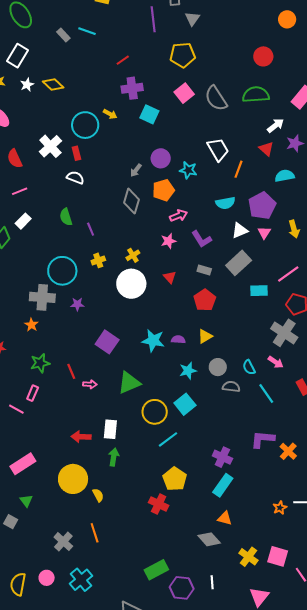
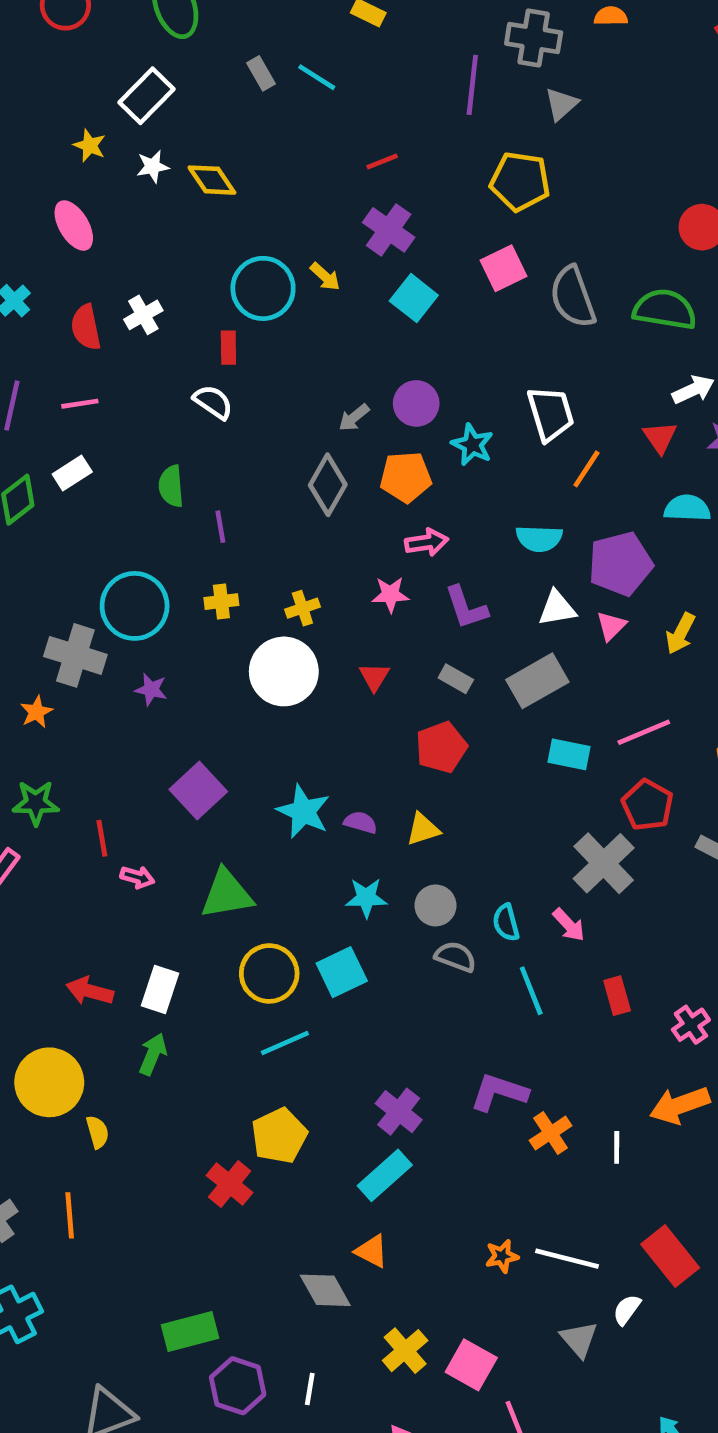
purple cross: (132, 88) -> (389, 230), turned 30
white cross: (50, 146) -> (143, 315), moved, size x0.7
yellow arrow: (294, 229) -> (680, 633), turned 30

